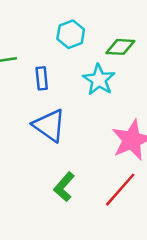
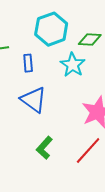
cyan hexagon: (71, 34) -> (51, 29), size x1.5

